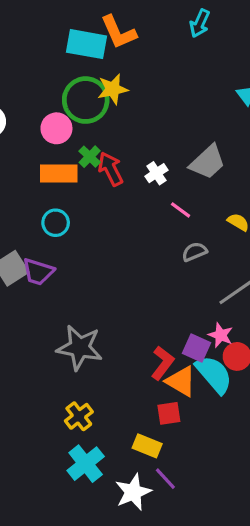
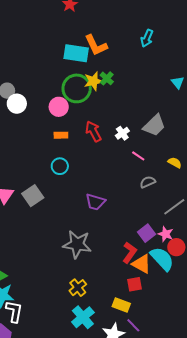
green cross: (90, 157) -> (107, 78), moved
orange rectangle: (59, 173) -> (61, 135), size x0.6
purple trapezoid: (38, 272) -> (95, 202), moved
purple square: (196, 348) -> (147, 233), moved, turned 30

